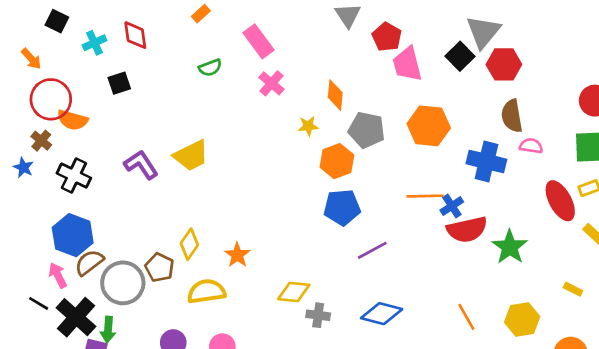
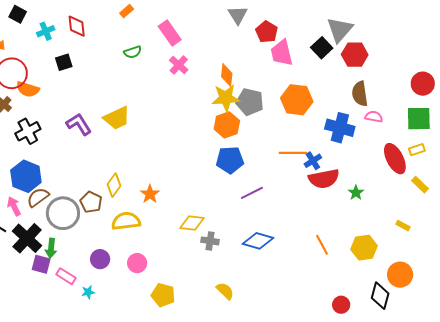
yellow star: (308, 126) -> (226, 98), moved, size x1.8
black cross: (74, 176) -> (28, 131), turned 35
green star: (510, 247) -> (356, 193), size x0.6

